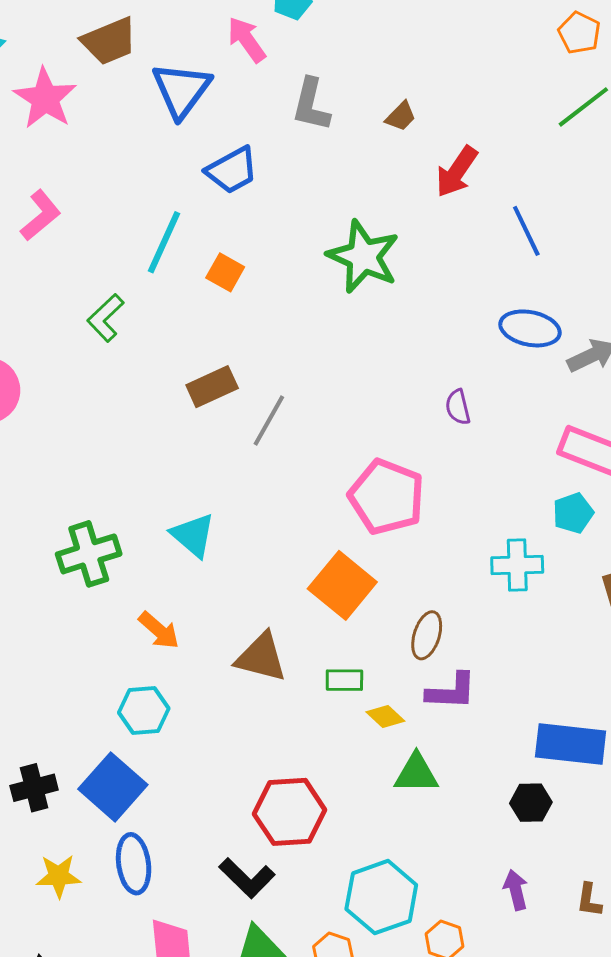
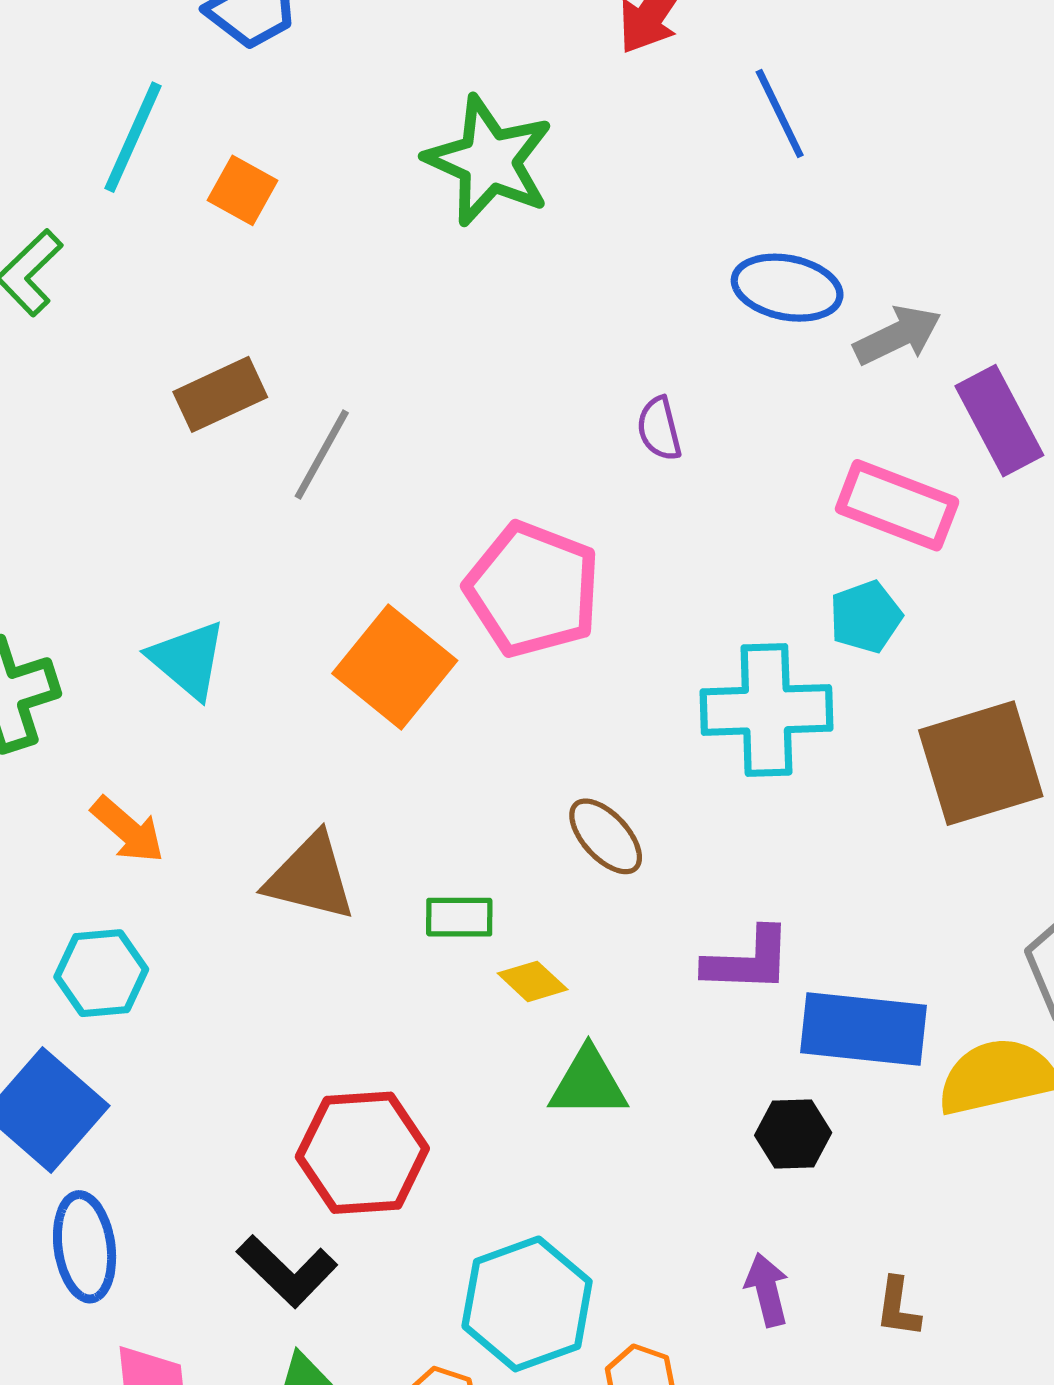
cyan cross: (517, 565) -> (766, 710), size x1.4
orange square: (342, 585) -> (395, 667), moved
brown ellipse: (427, 635) -> (606, 836), turned -60
purple L-shape: (451, 691) -> (748, 960), moved

